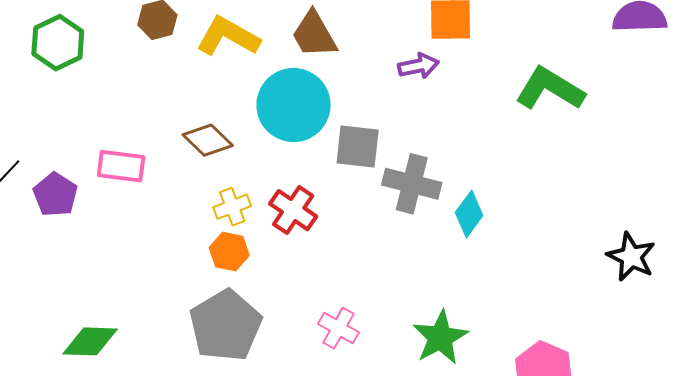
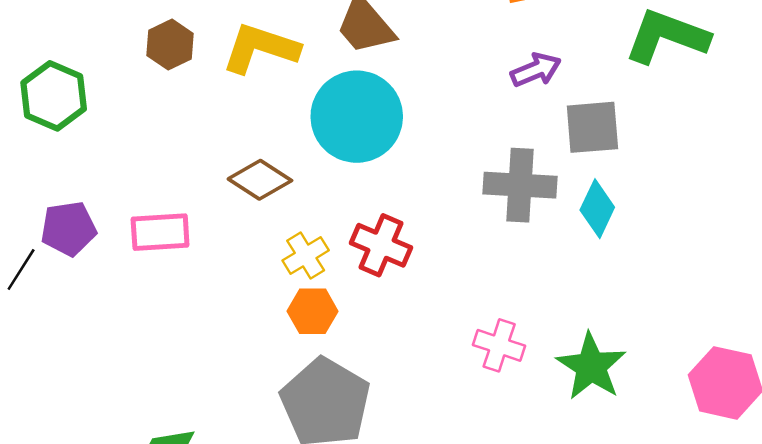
purple arrow: (418, 66) -> (536, 70), moved
gray square: (358, 146) -> (592, 127), moved
purple pentagon: (55, 195) -> (68, 229), moved, turned -30
pink cross: (338, 328) -> (499, 345), moved

